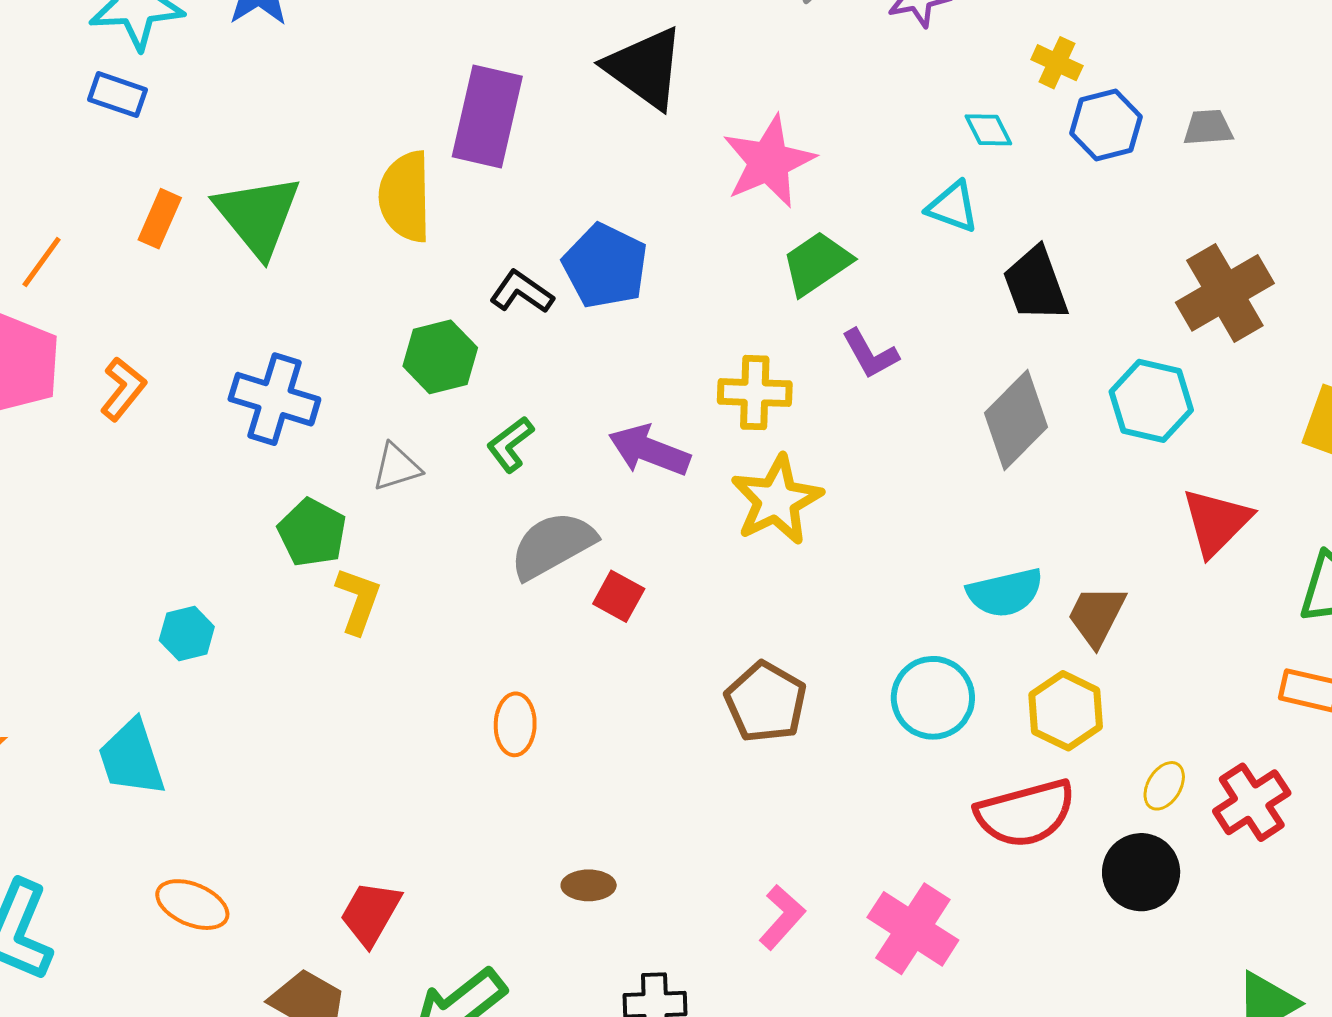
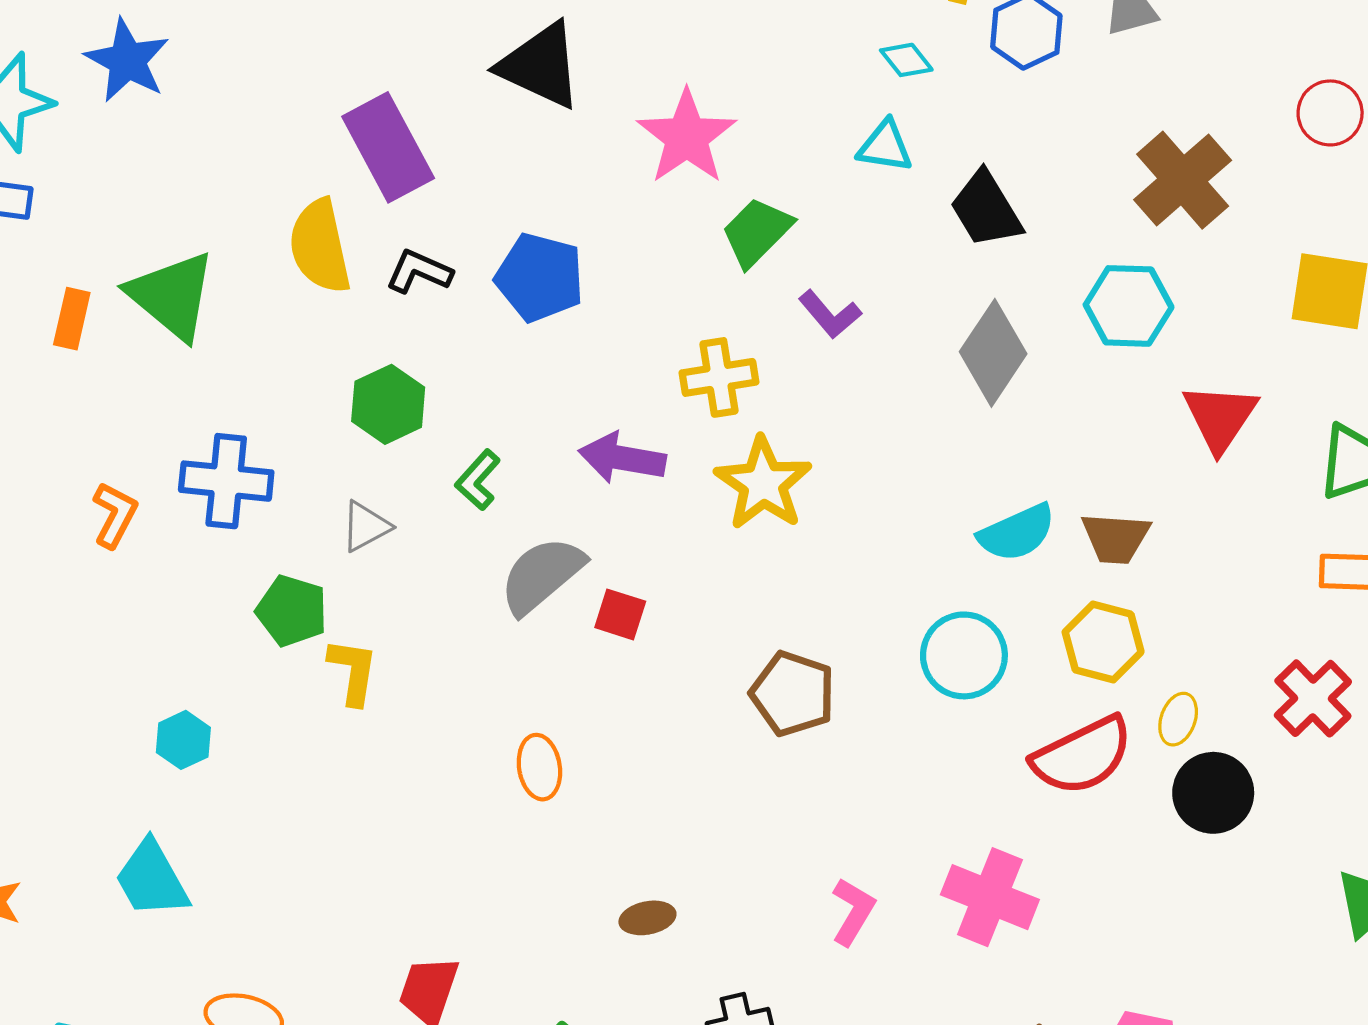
purple rectangle: (487, 116) -> (388, 147), turned -30
black L-shape: (522, 292) -> (419, 272), moved
orange L-shape: (123, 389) -> (115, 515), moved
brown trapezoid: (1096, 616) -> (1116, 538), turned -102
yellow ellipse: (1164, 786) -> (1178, 719), moved

